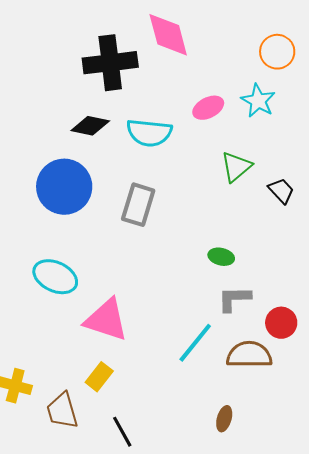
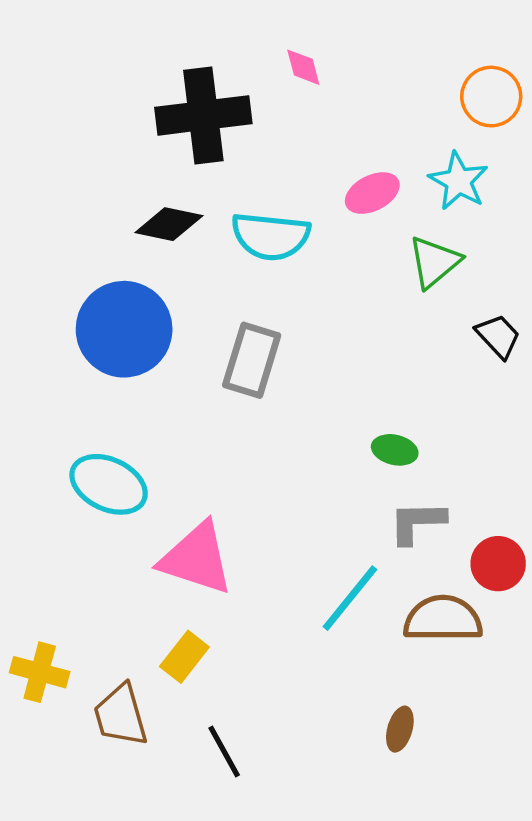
pink diamond: (168, 35) -> (303, 67), size x0.5
green triangle: (236, 167) -> (434, 262), moved

